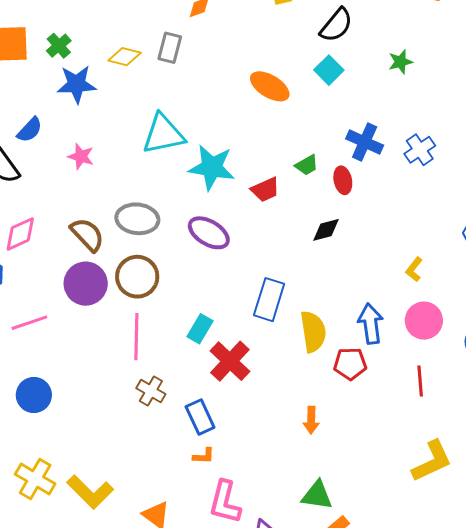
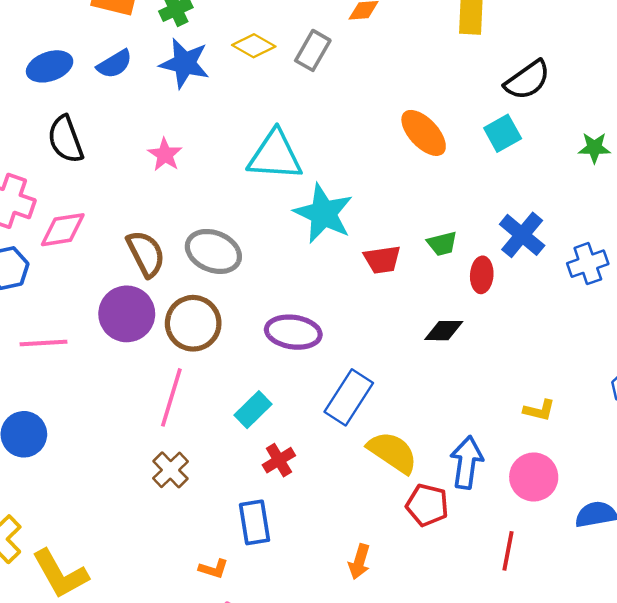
blue semicircle: (30, 130) -> (115, 64), moved
purple ellipse: (209, 233) -> (293, 332), moved, turned -39
yellow L-shape: (414, 269) -> (539, 410), turned -130
yellow semicircle: (313, 332) -> (392, 452), turned -63
red cross: (230, 361) -> (279, 460), size x0.6
blue rectangle: (200, 417) -> (255, 522), moved

